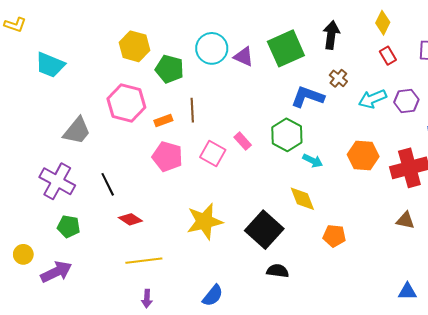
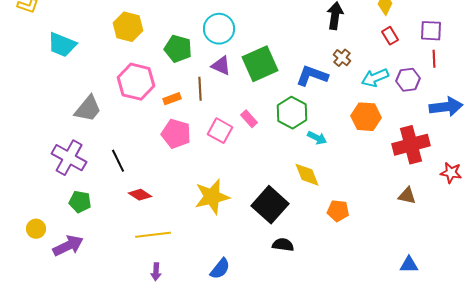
yellow hexagon: (135, 46) -> (128, 27), moved
green square: (286, 48) -> (260, 64), moved
purple triangle: (244, 57) -> (221, 66), moved
orange hexagon: (363, 156) -> (366, 117), moved

